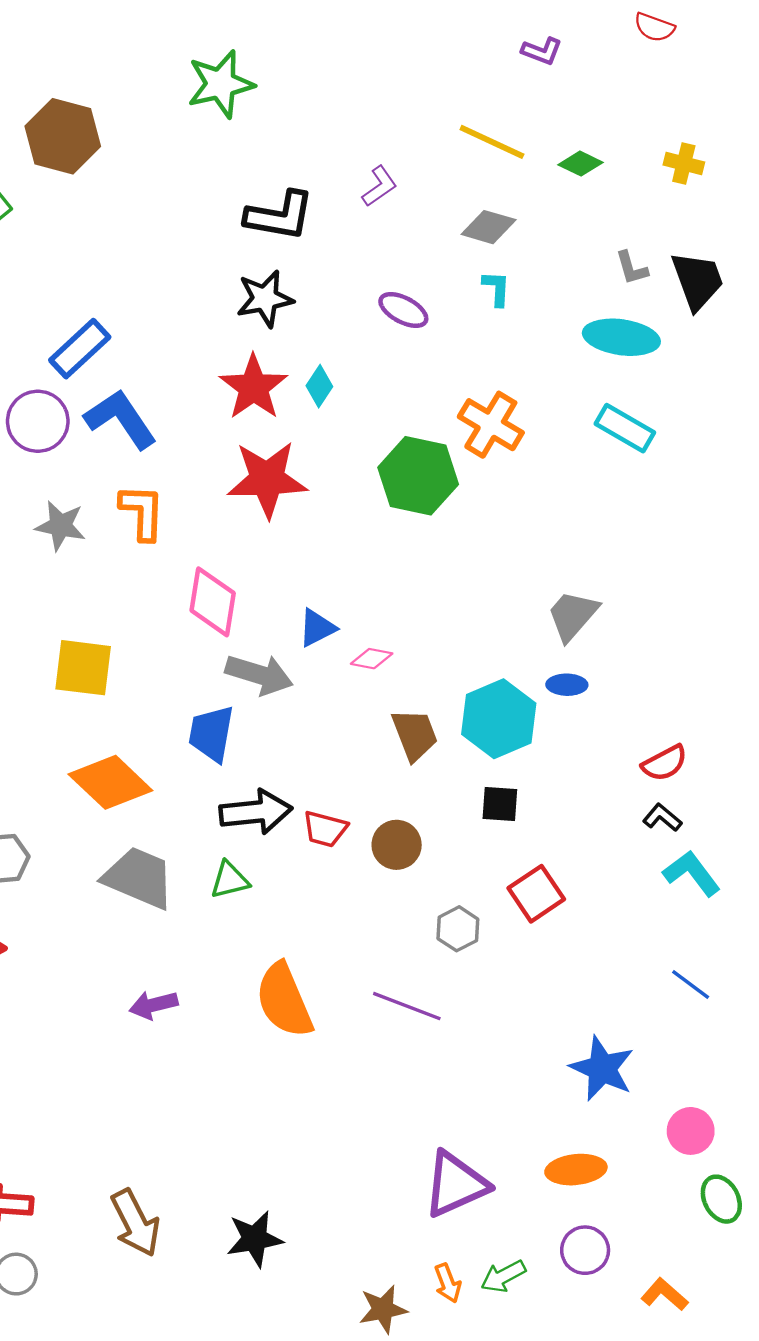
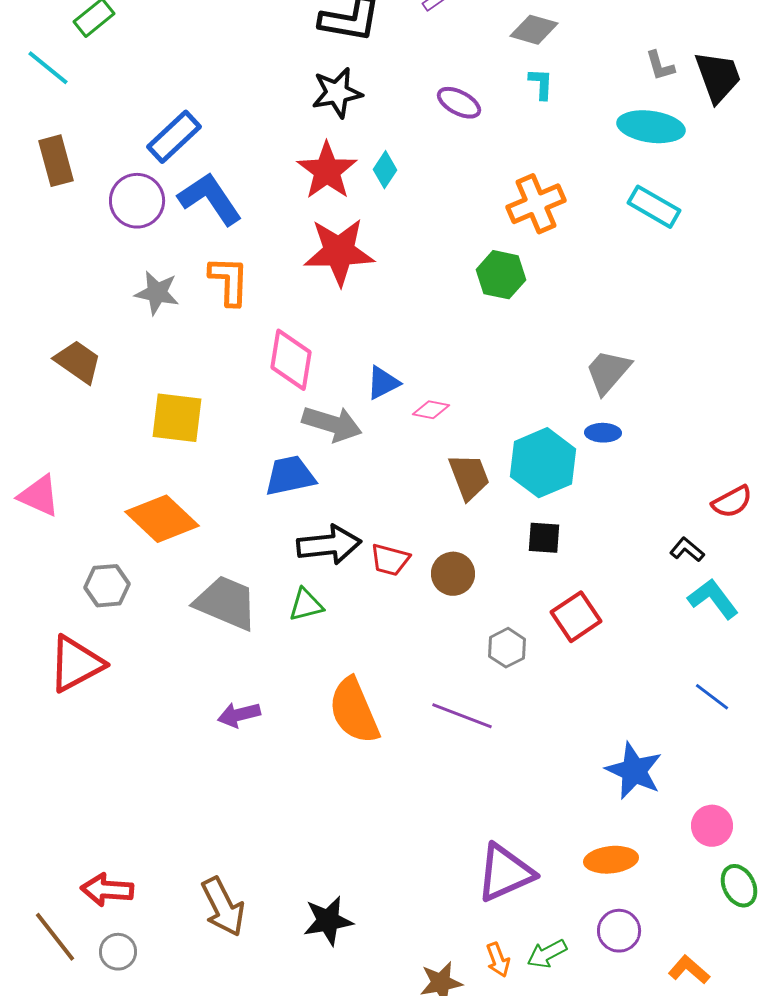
orange cross: (491, 425) -> (536, 204), turned 36
green hexagon: (418, 476) -> (501, 275), moved, size x0.7
blue trapezoid: (211, 734) -> (290, 476), turned 68
red semicircle: (665, 763) -> (732, 502), moved
orange diamond: (110, 782) -> (162, 519), moved

